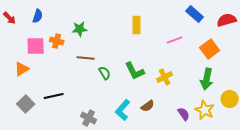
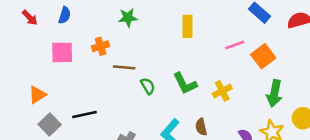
green star: (80, 29) -> (128, 18), moved
orange cross: (57, 41) -> (101, 46), moved, turned -32
orange square: (210, 49) -> (263, 56), moved
orange triangle: (22, 69) -> (37, 95), moved
brown semicircle: (148, 106) -> (201, 127), turned 112

